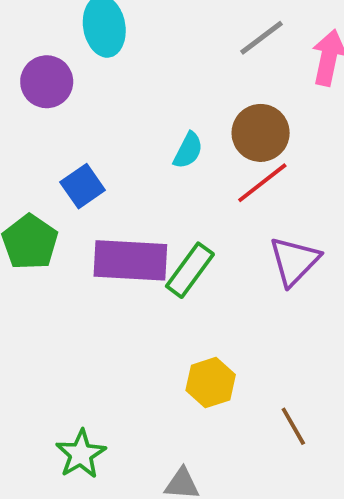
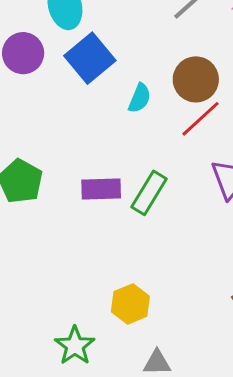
blue square: (83, 186) -> (90, 58), moved, size x1.4
purple rectangle: (130, 260) -> (101, 189), size x0.7
yellow hexagon: (211, 383) -> (130, 304), moved

